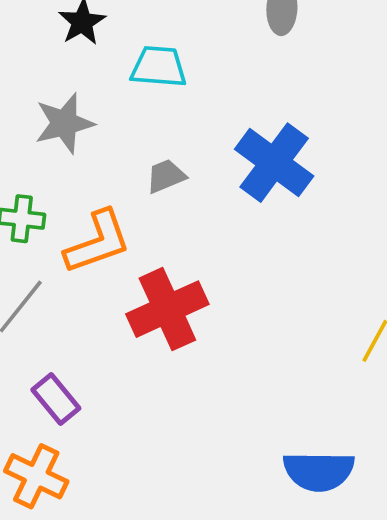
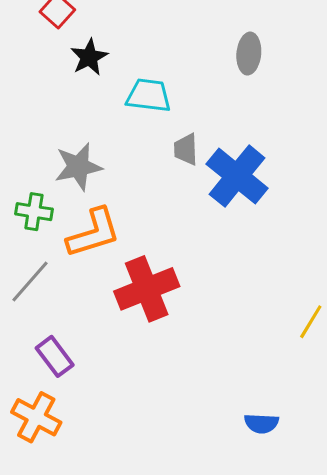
gray star: (64, 123) -> (78, 167), moved
gray trapezoid: (166, 176) -> (186, 149), moved, turned -72
blue semicircle: (319, 471) -> (261, 423), size x0.6

